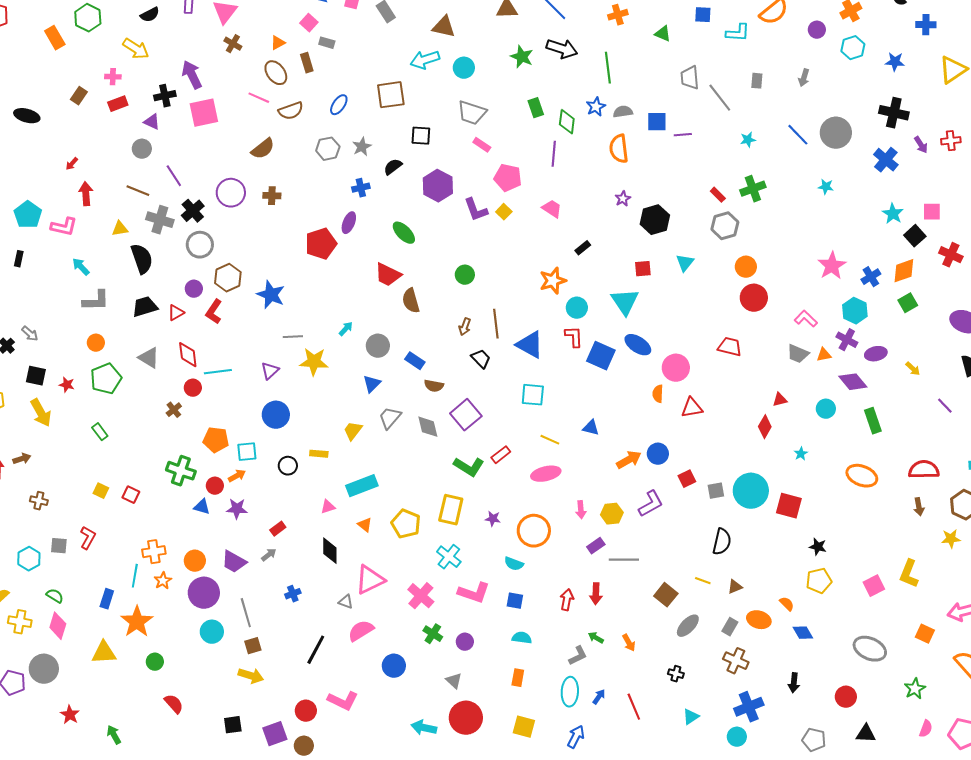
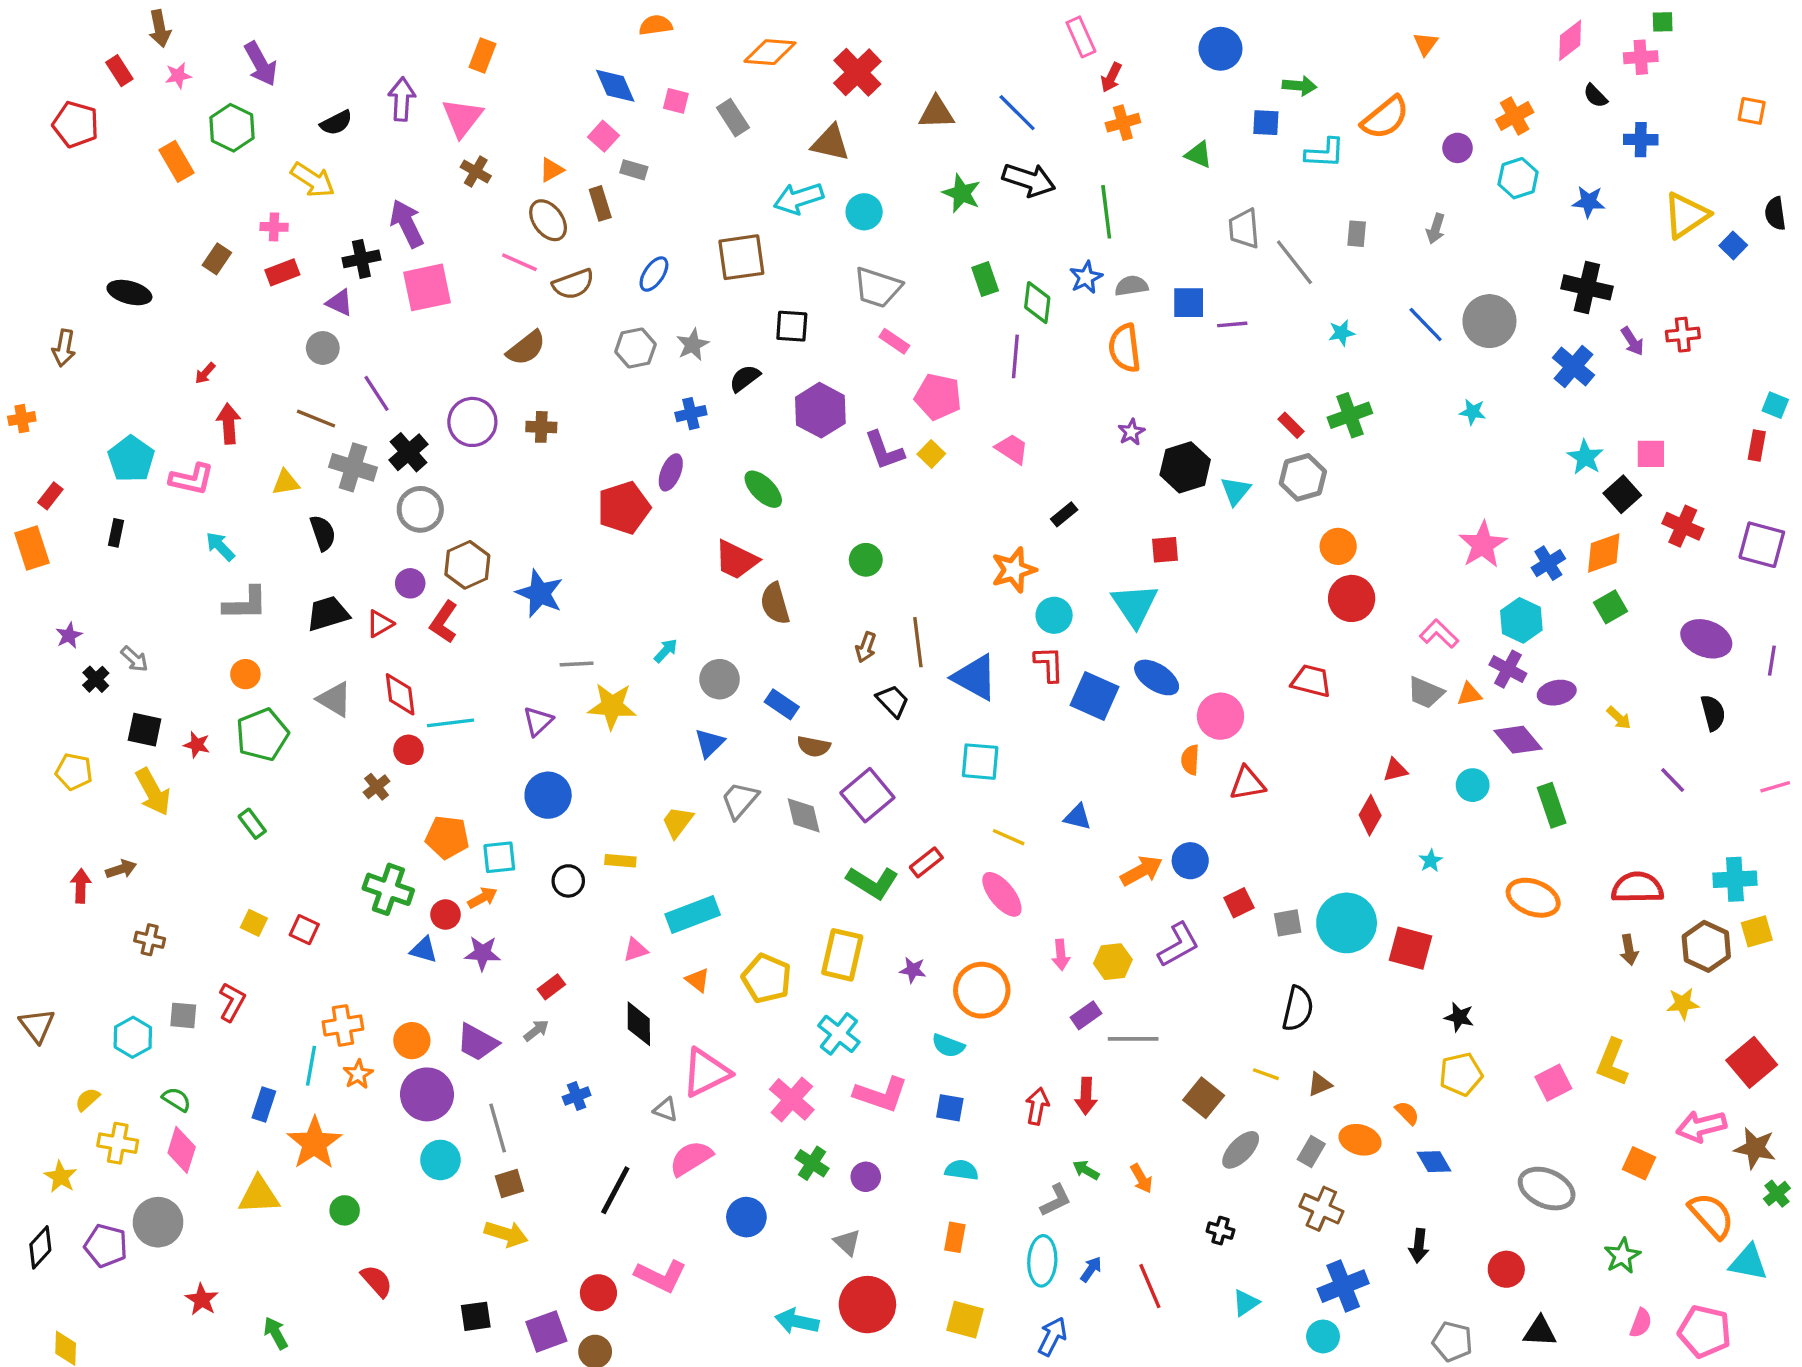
black semicircle: (142, 259) -> (323, 533), size x0.7
cyan triangle: (685, 263) -> (1236, 491), moved
pink ellipse: (546, 474) -> (1002, 894), turned 64

